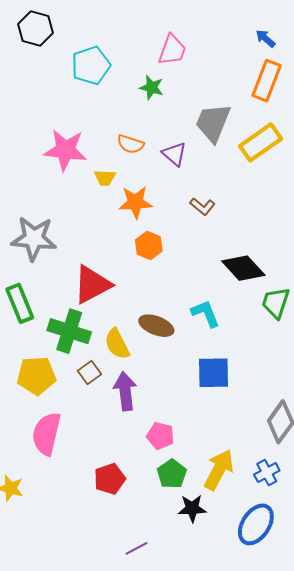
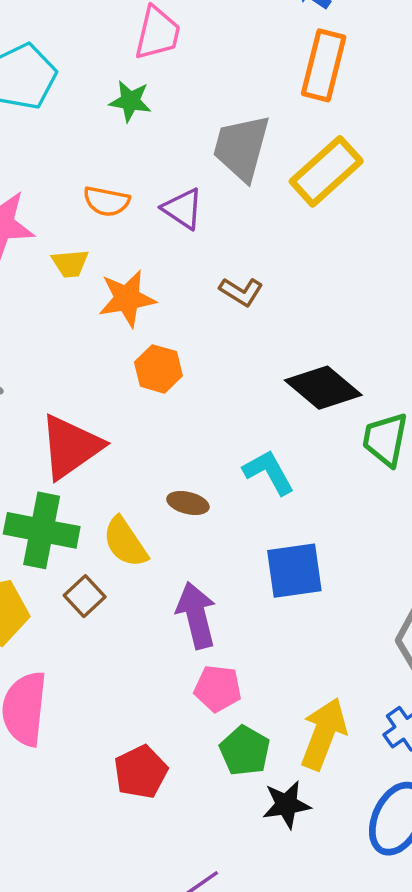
brown ellipse: (156, 326) -> (188, 503), size x0.7
purple arrow: (125, 391) -> (196, 615), moved

